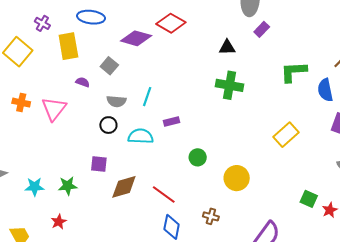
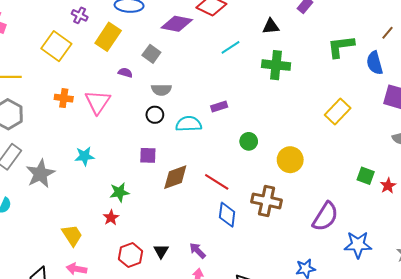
yellow rectangle: (68, 46) -> (108, 37), turned 48
cyan line: (147, 97) -> (231, 47), moved, turned 42
green star: (68, 186) -> (119, 192), moved
cyan star: (35, 187) -> (84, 156), moved
brown cross: (211, 216) -> (267, 201), size x1.8

